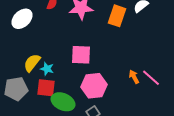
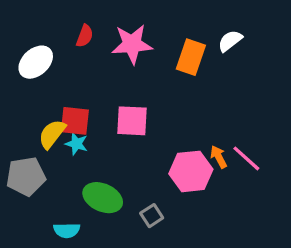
pink hexagon: (94, 86) -> (191, 171), moved
red square: (46, 88) -> (75, 121), moved

